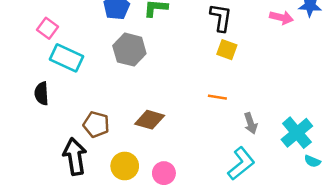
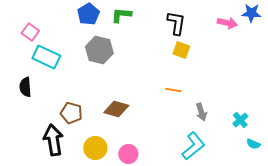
cyan cross: (297, 133) -> (240, 120), size x0.6

